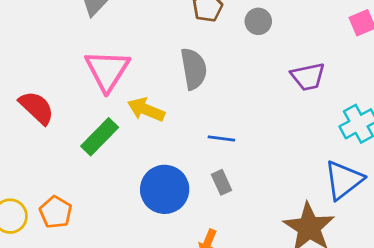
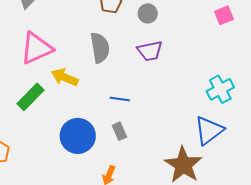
pink triangle: (107, 70) -> (37, 48), turned 33
purple trapezoid: (308, 77) -> (150, 51), moved

